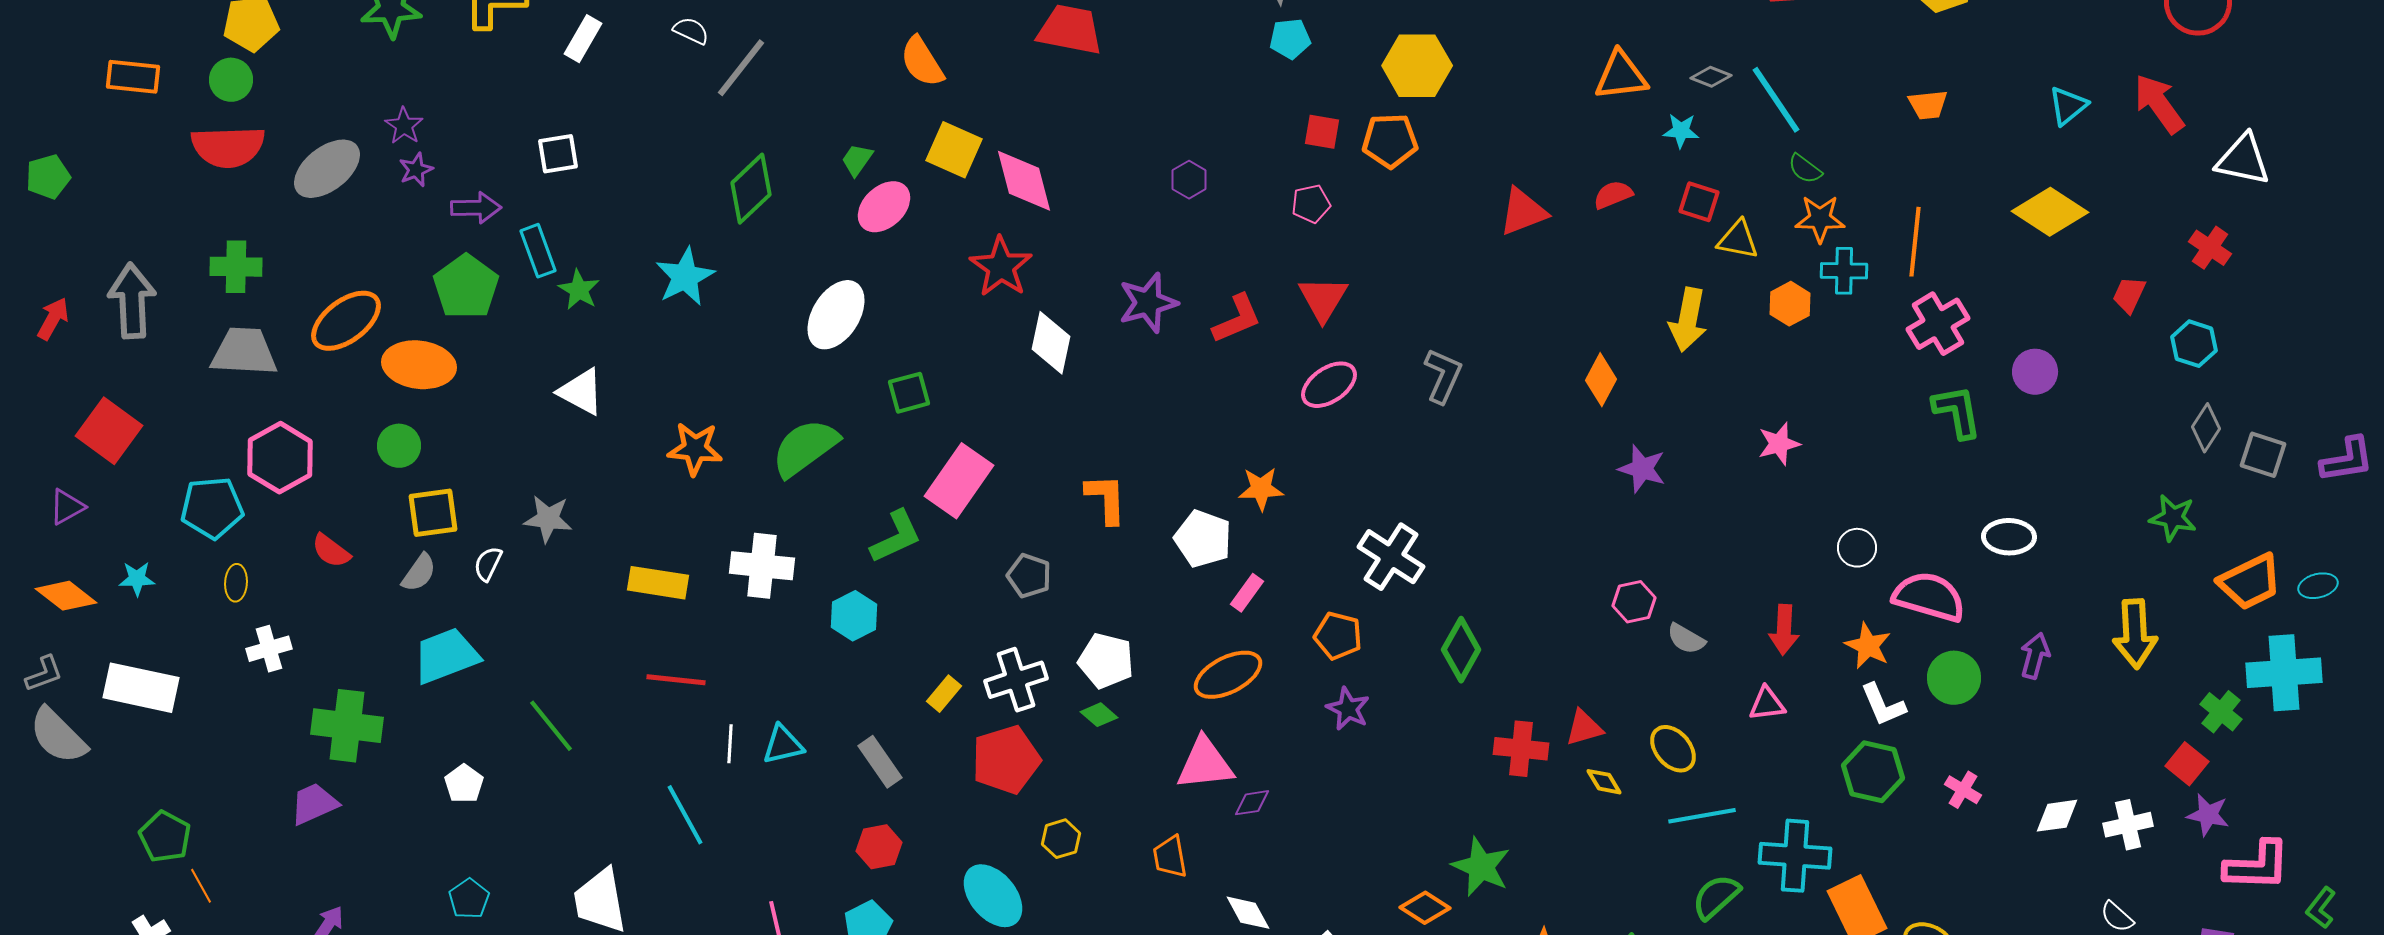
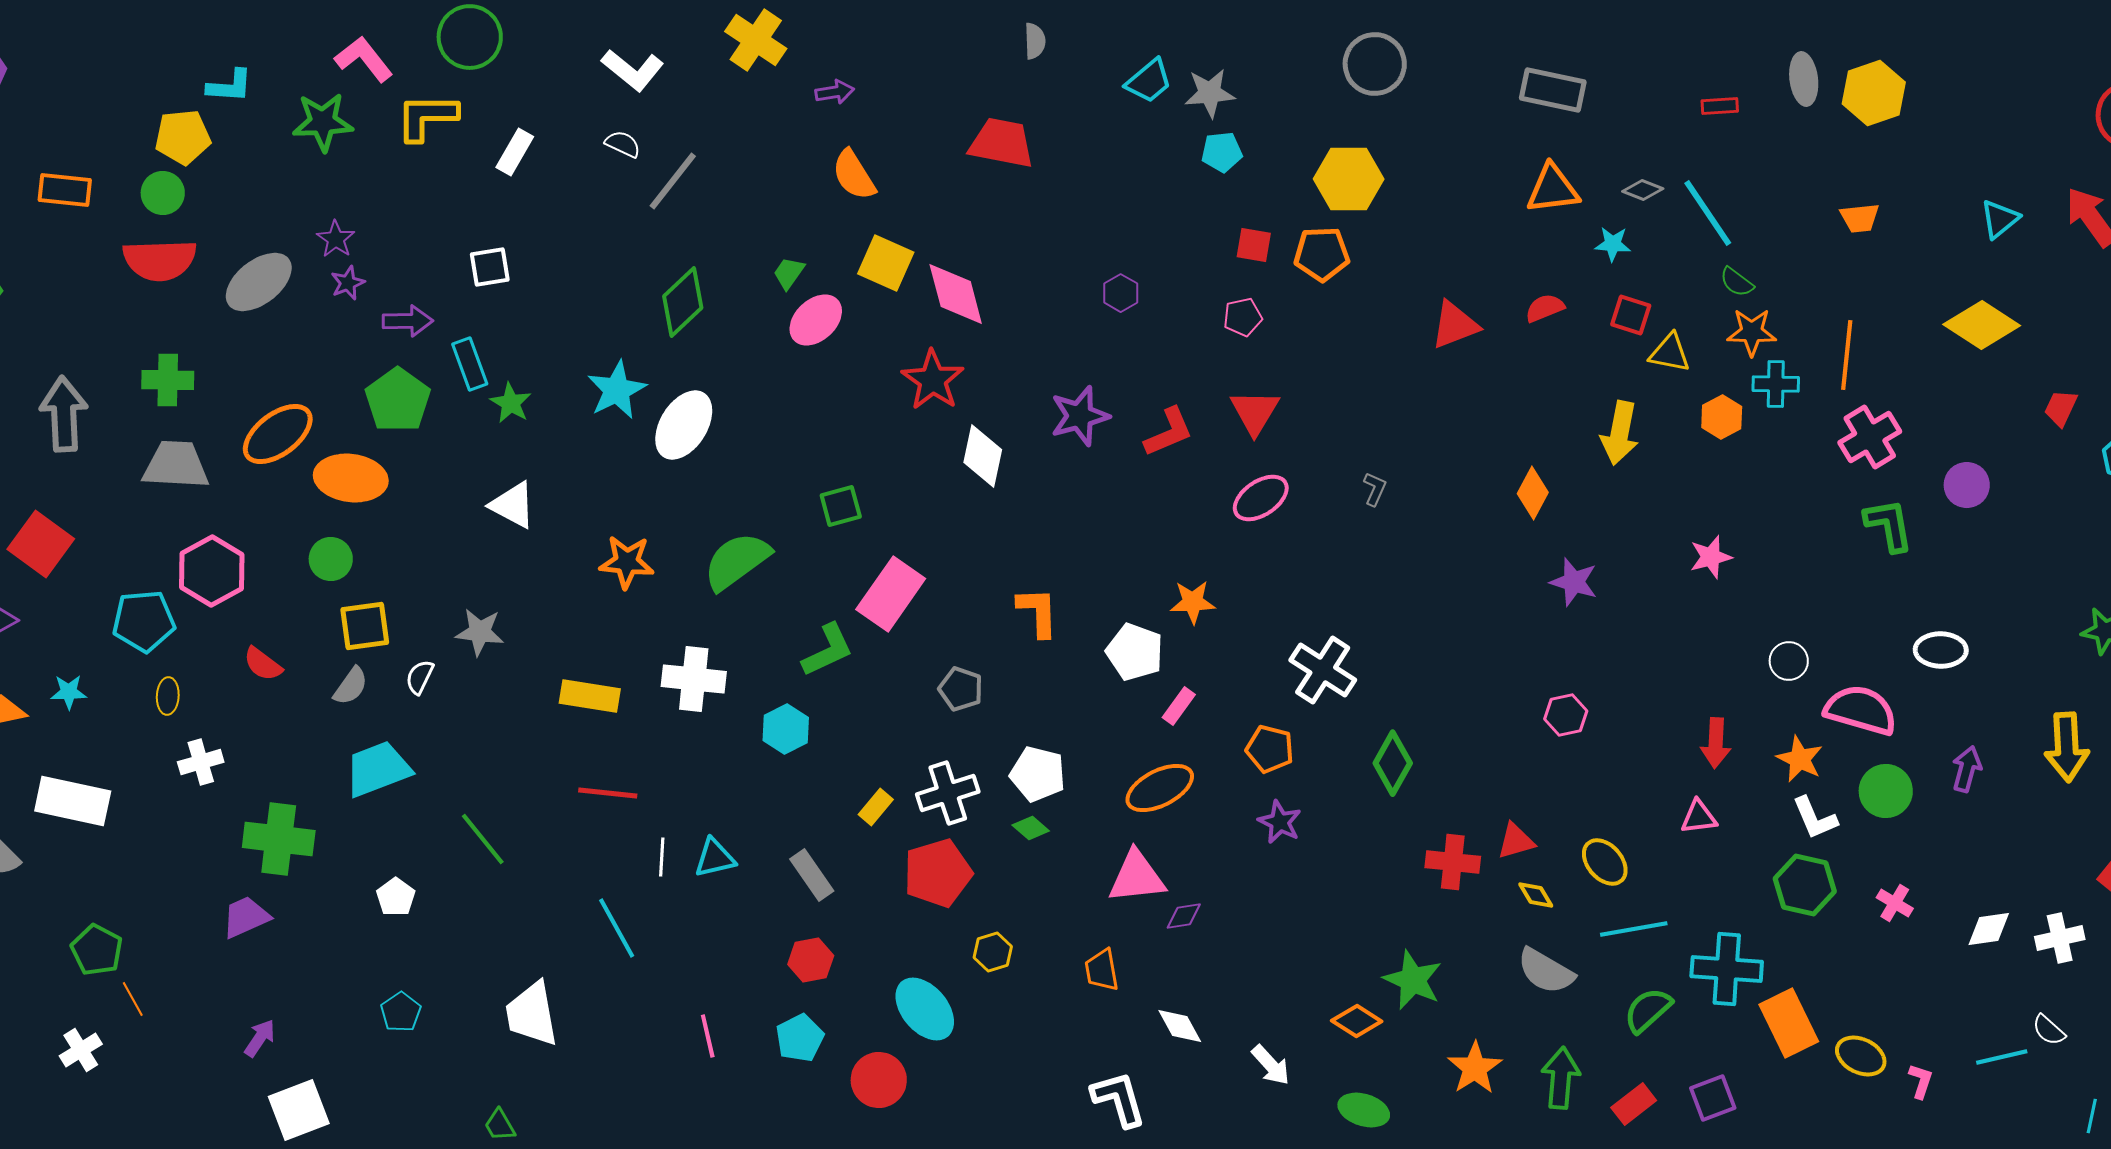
white ellipse: (836, 315) -> (684, 425), moved
gray L-shape: (1443, 376) -> (1375, 489), size x0.6
gray semicircle: (1686, 639) -> (1546, 971), moved, size x1.5

